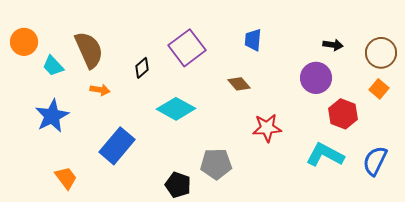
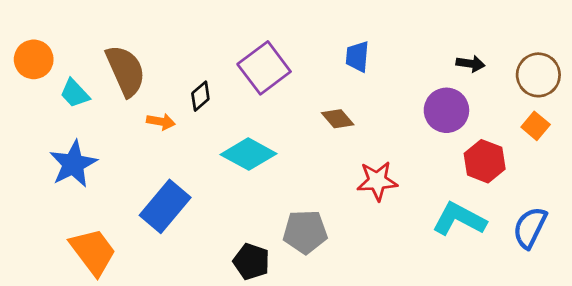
orange arrow: (100, 90) -> (161, 122), moved
orange trapezoid: (66, 178) -> (93, 252), size x1.5

